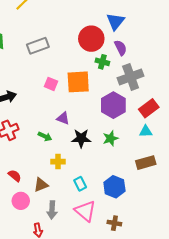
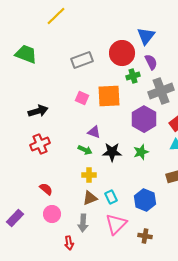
gray rectangle: (38, 46) -> (82, 60), moved
green cross: (102, 62) -> (133, 76), turned -32
green arrow: (45, 136) -> (85, 150), moved
brown triangle: (41, 185) -> (90, 198), moved
pink triangle: (85, 211) -> (116, 224), turned 35

